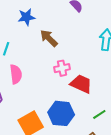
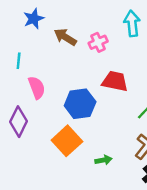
pink cross: (62, 68) -> (98, 42), moved
blue hexagon: (61, 113) -> (80, 104), moved

